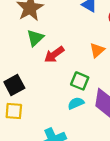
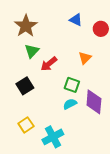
black square: (14, 85) -> (25, 86), moved
yellow square: (14, 111) -> (26, 125), moved, turned -35

